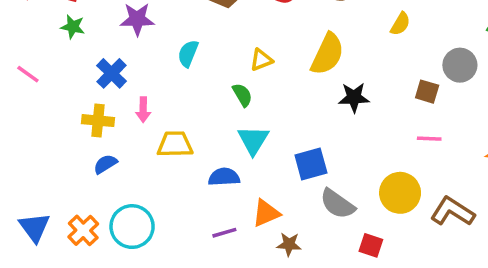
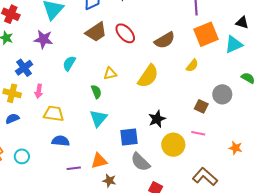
black star: (354, 97) -> (157, 119), moved, turned -30
blue semicircle: (224, 177) -> (61, 141), moved
yellow circle: (400, 193) -> (173, 145), moved
cyan circle: (132, 227) -> (22, 156), size x0.6

